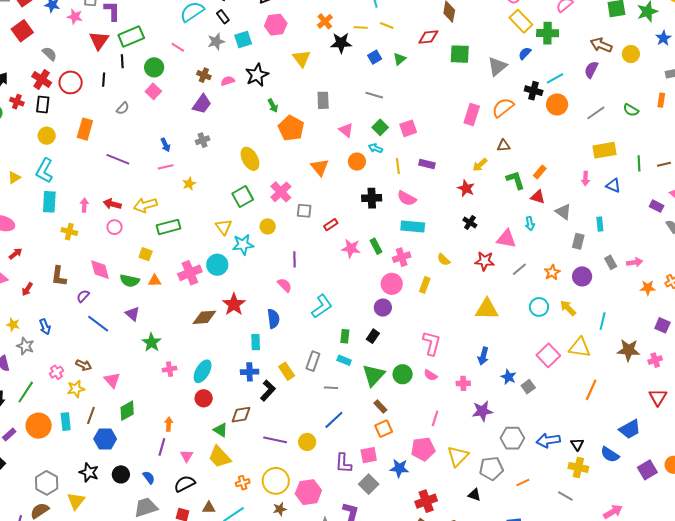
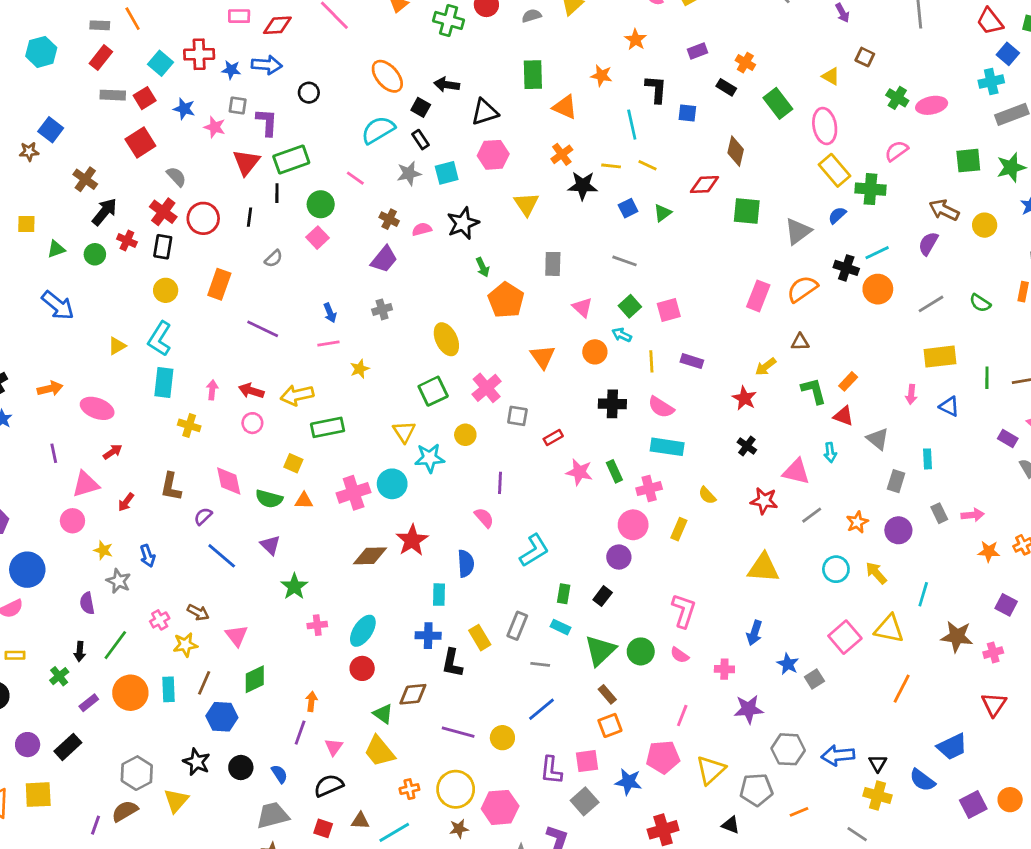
black L-shape: (268, 391) -> (452, 663), turned 145

